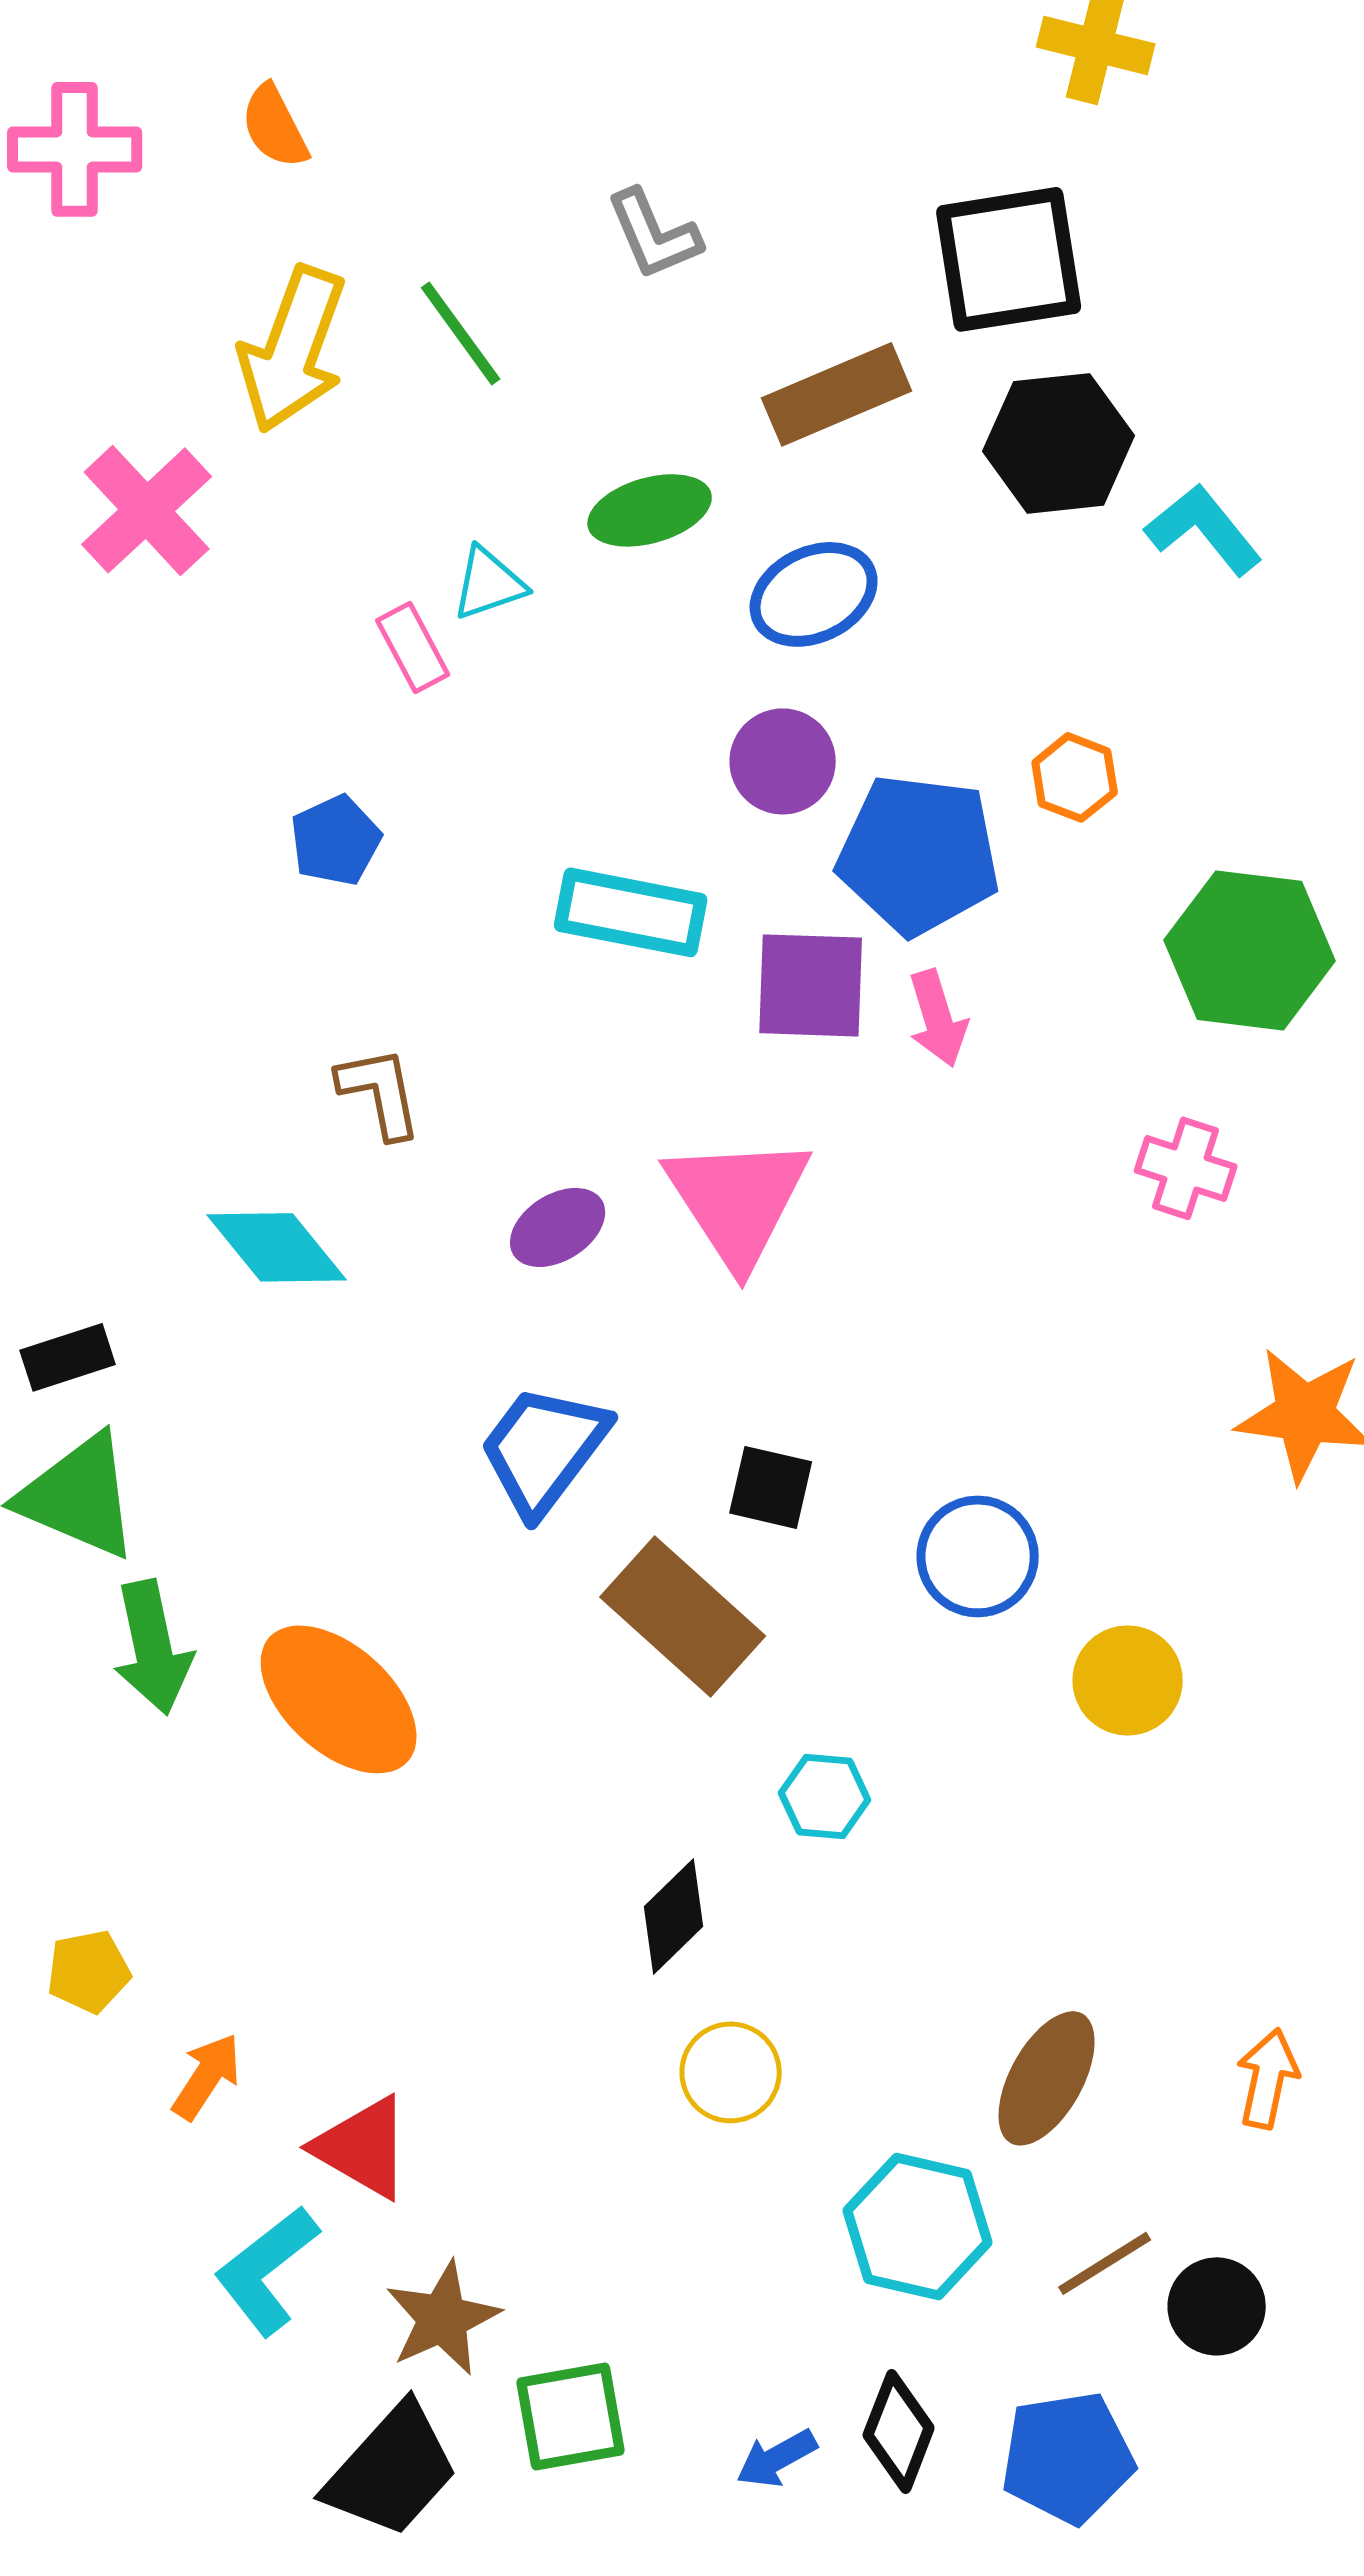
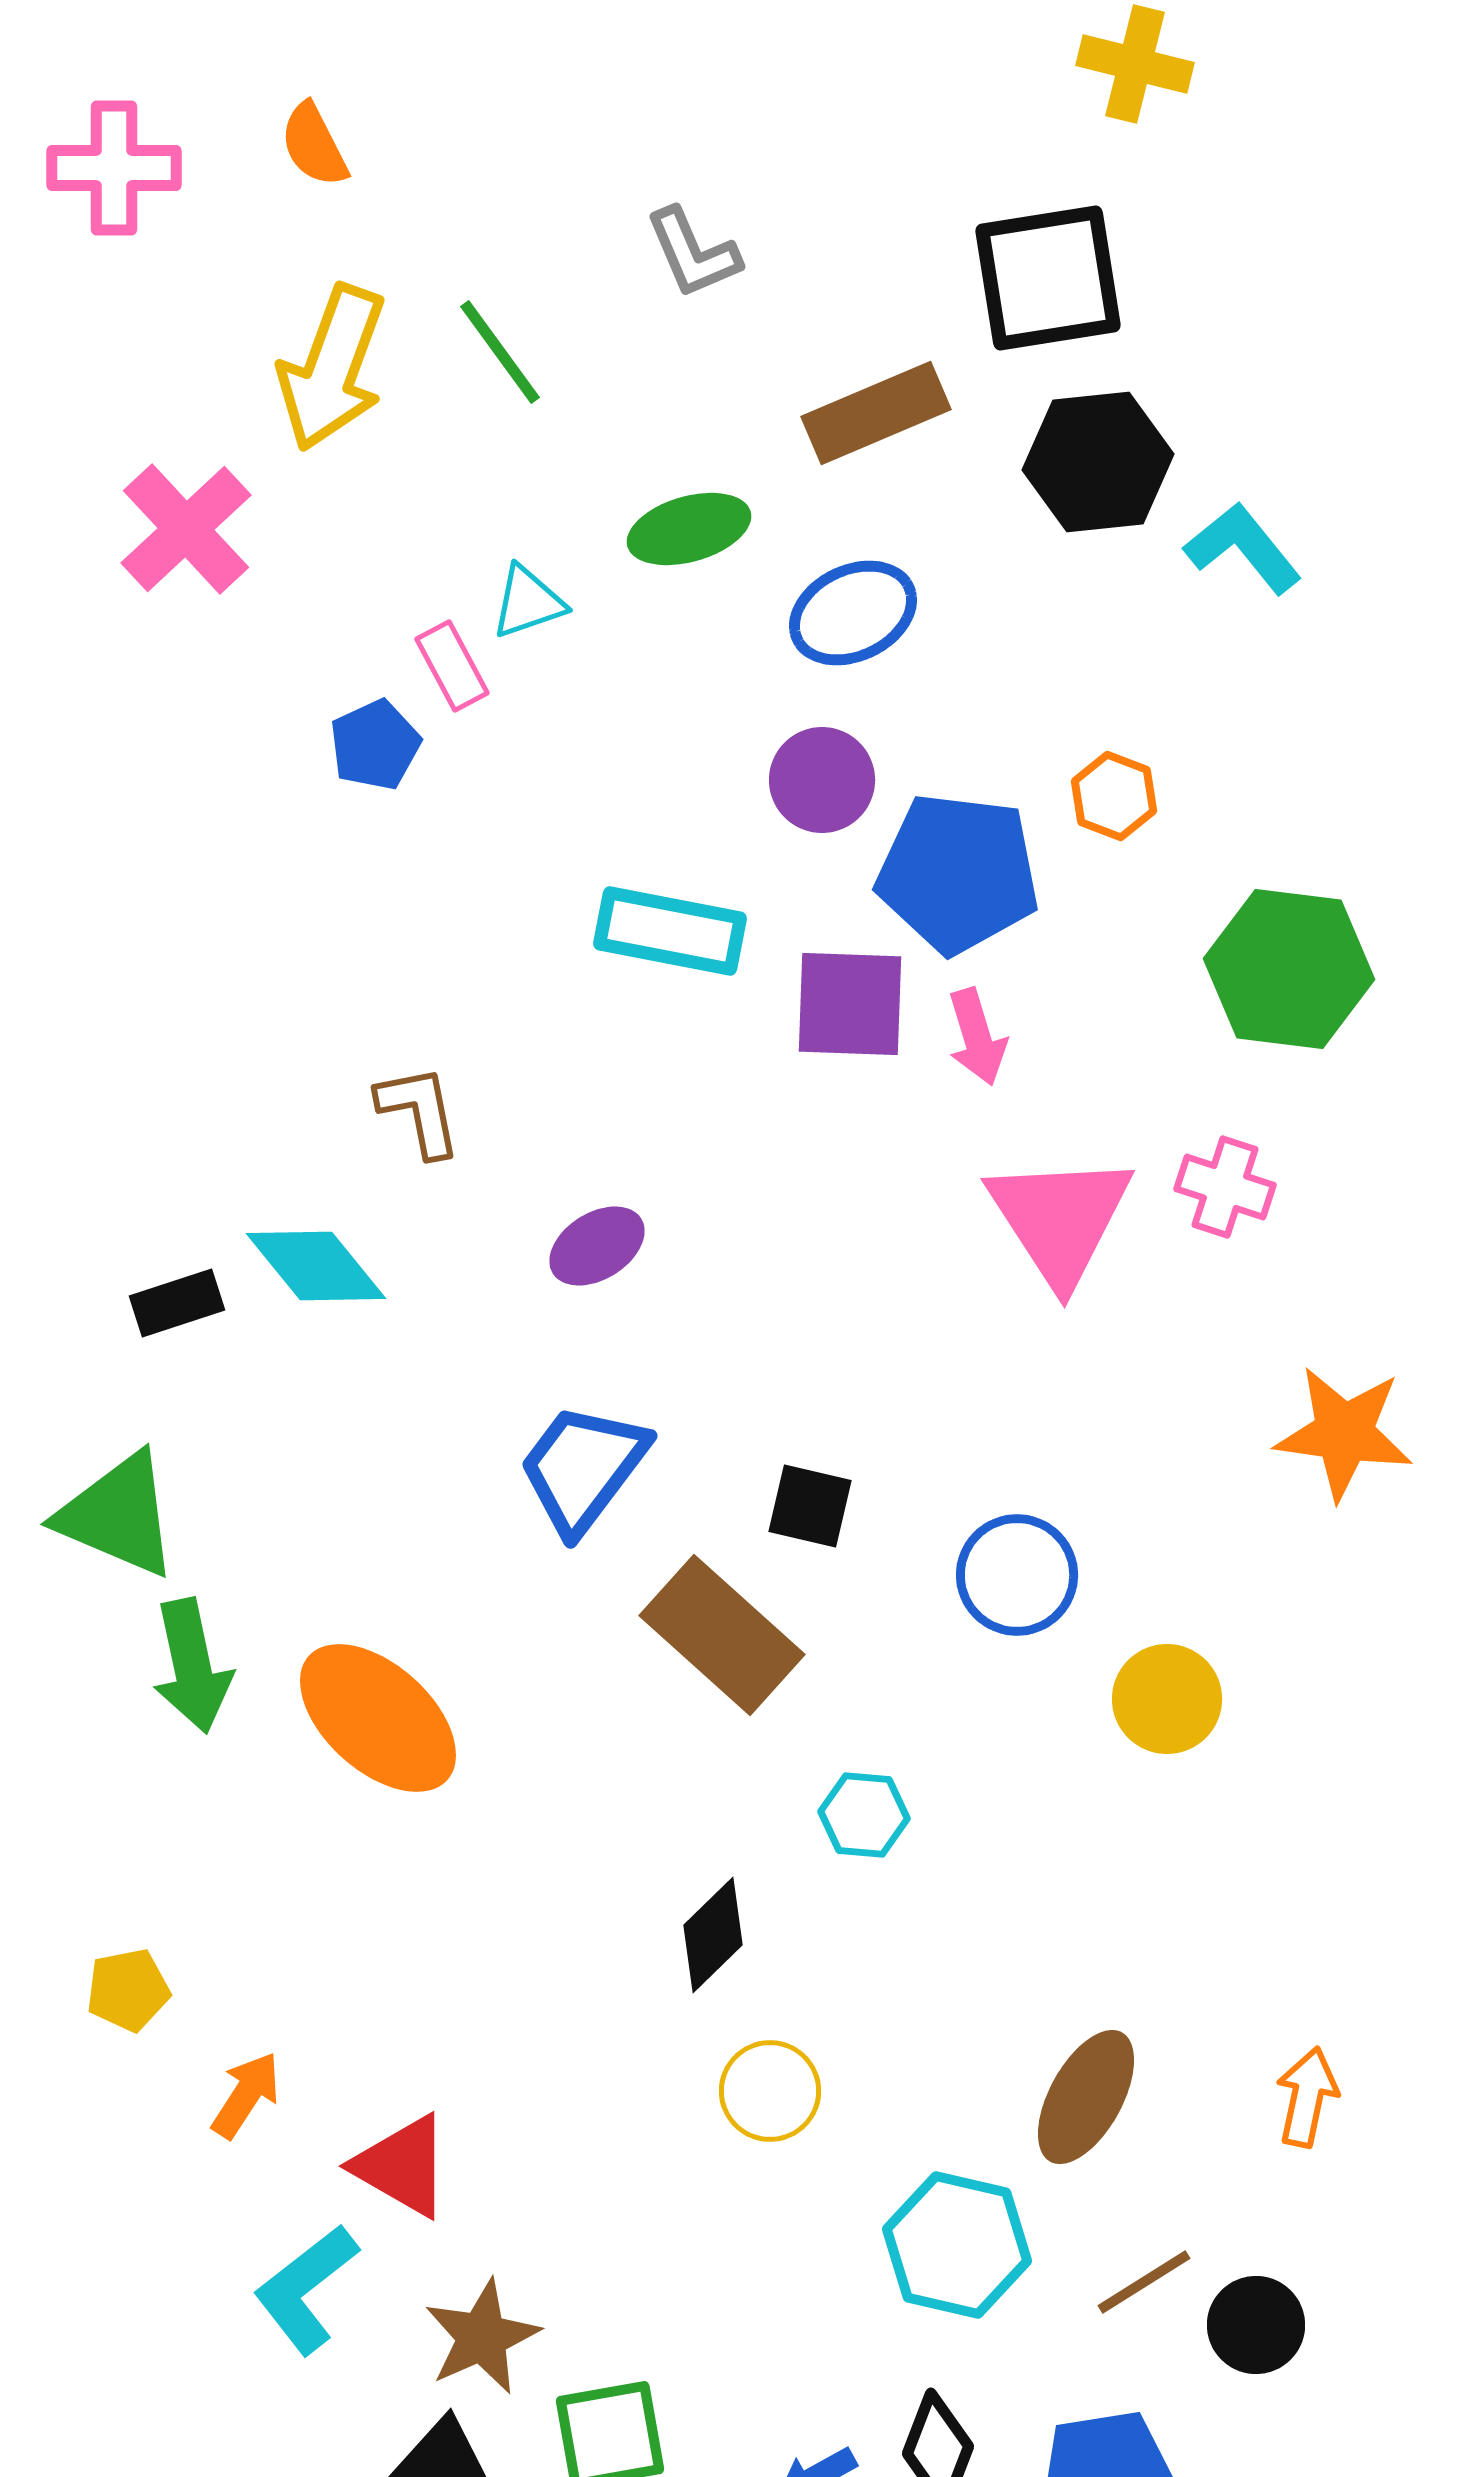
blue pentagon: (336, 840) -> (375, 745), moved
pink triangle: (738, 1200) -> (1060, 1219), moved
black rectangle: (68, 1357) -> (177, 1303), moved

